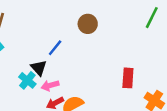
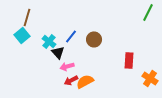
brown circle: (88, 24) -> (94, 39), moved
cyan cross: (27, 80) -> (49, 41), moved

